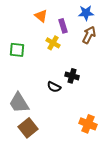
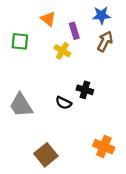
green square: (17, 50) -> (20, 41), moved
gray trapezoid: (19, 103) -> (21, 105), moved
brown square: (28, 128) -> (46, 155), moved

